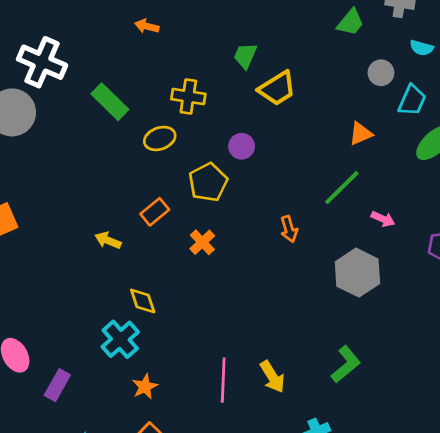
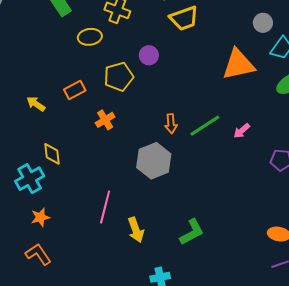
orange triangle: (361, 134) -> (238, 64), size x1.8
green line: (342, 188) -> (205, 126), moved
pink arrow: (383, 219) -> (242, 131), turned 102
gray hexagon: (357, 273) -> (154, 161), moved
pink line: (223, 380) -> (105, 207), moved

